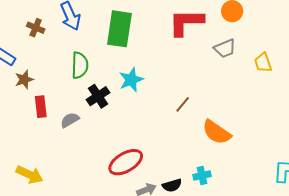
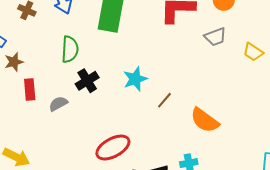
yellow trapezoid: (263, 63) -> (253, 52), turned -40
cyan star: (131, 80) -> (135, 79), moved
brown line: (183, 104) -> (164, 100), moved

